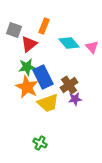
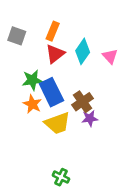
cyan diamond: (69, 43) -> (83, 51), turned 75
red triangle: (29, 44) -> (55, 54), moved
orange star: (27, 87) -> (32, 104), size x0.7
green cross: (40, 143) -> (61, 177), moved

